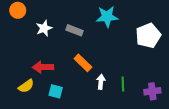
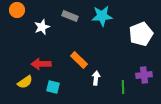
gray rectangle: (75, 30) -> (70, 16), moved
green line: (123, 84) -> (123, 87), moved
purple cross: (152, 91) -> (144, 75), moved

